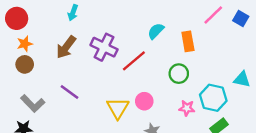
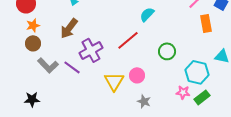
orange rectangle: (188, 41) -> (206, 23), moved
purple cross: (104, 47) -> (91, 50), moved, turned 35
gray L-shape: (33, 103) -> (48, 65), moved
pink star: (187, 108) -> (183, 92), moved

